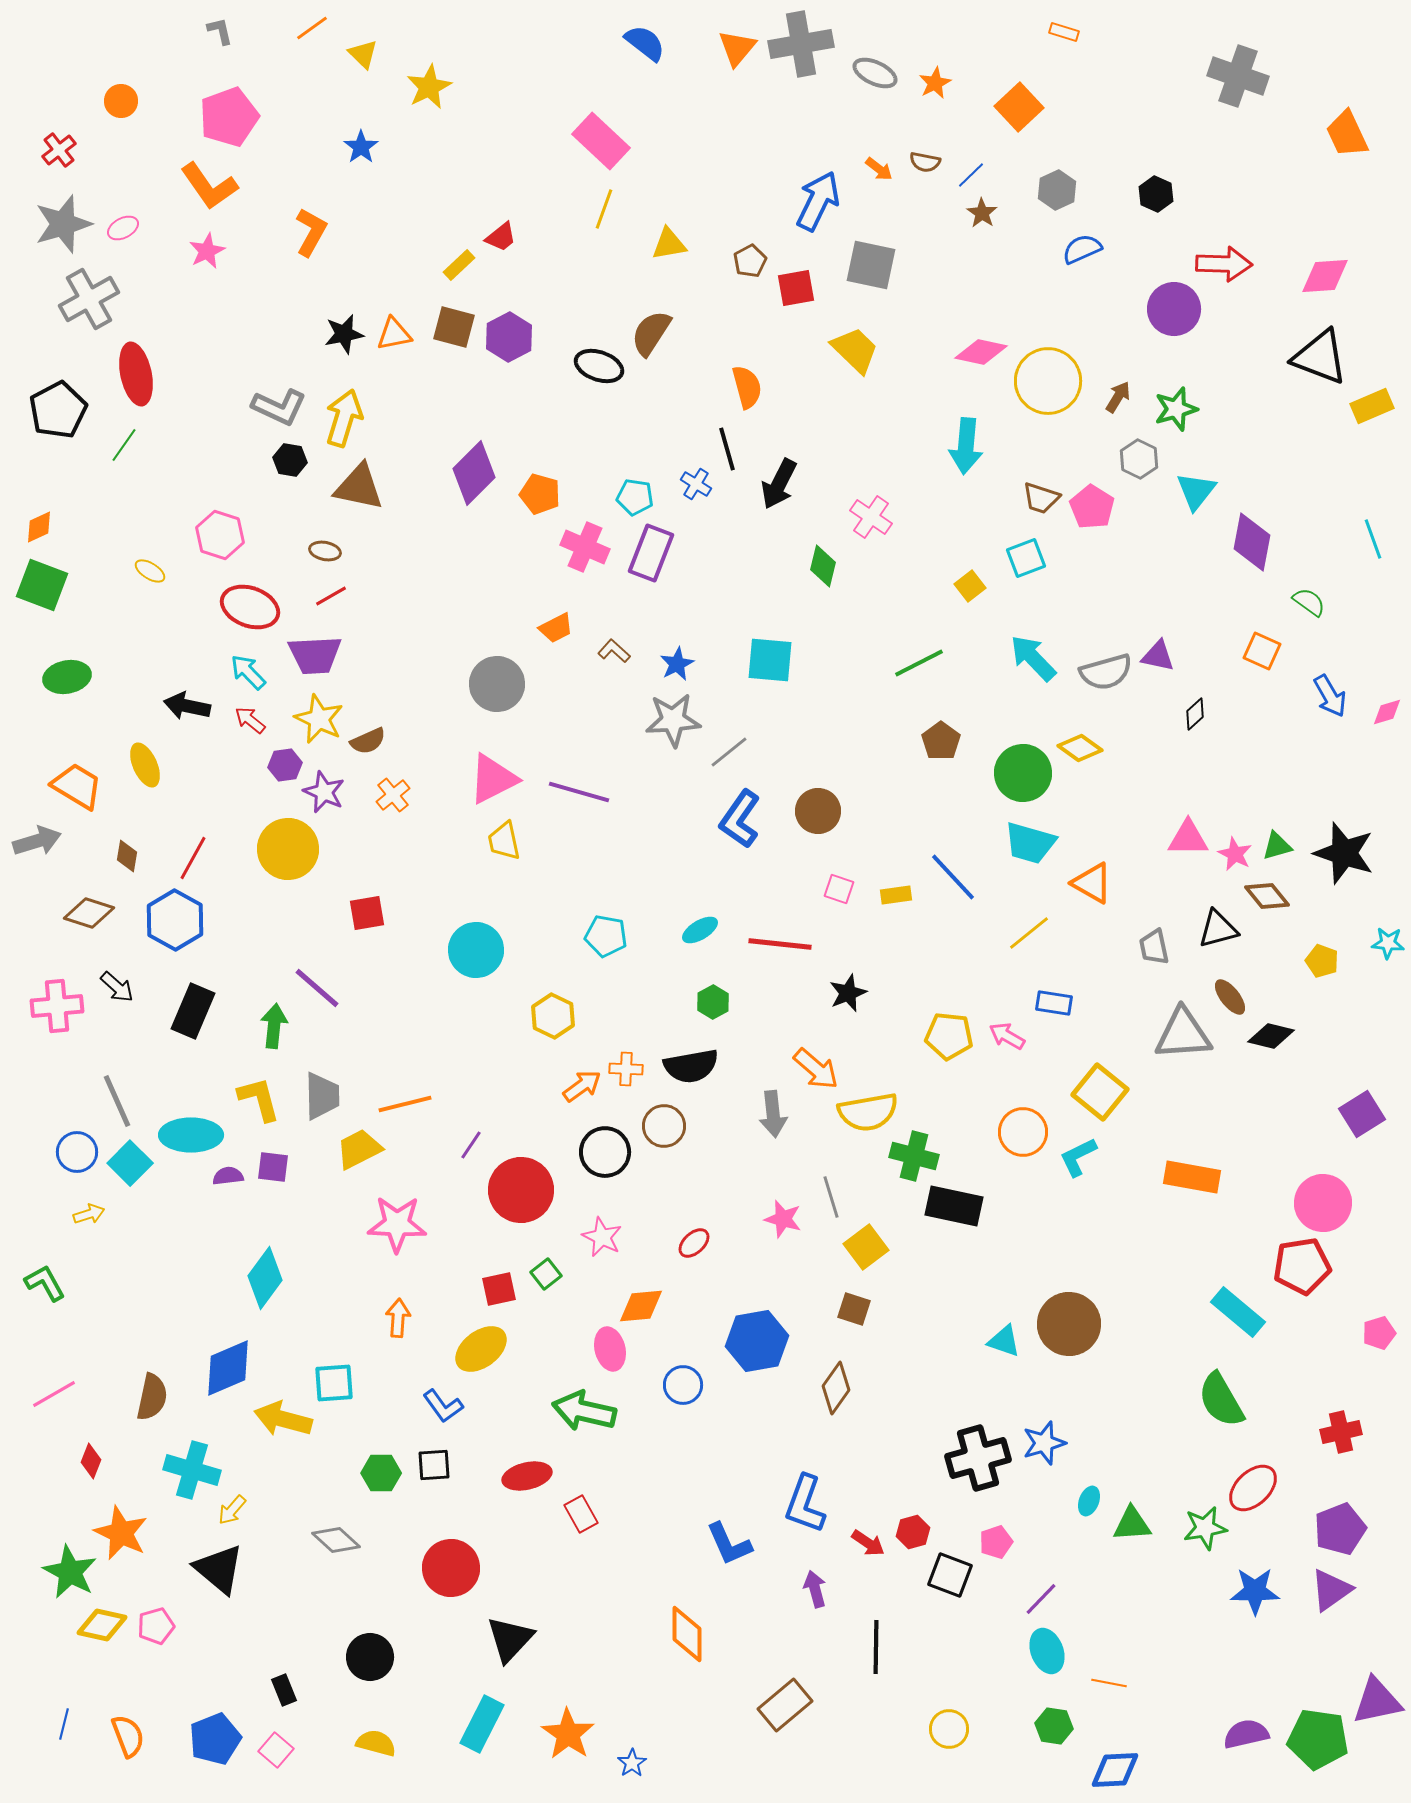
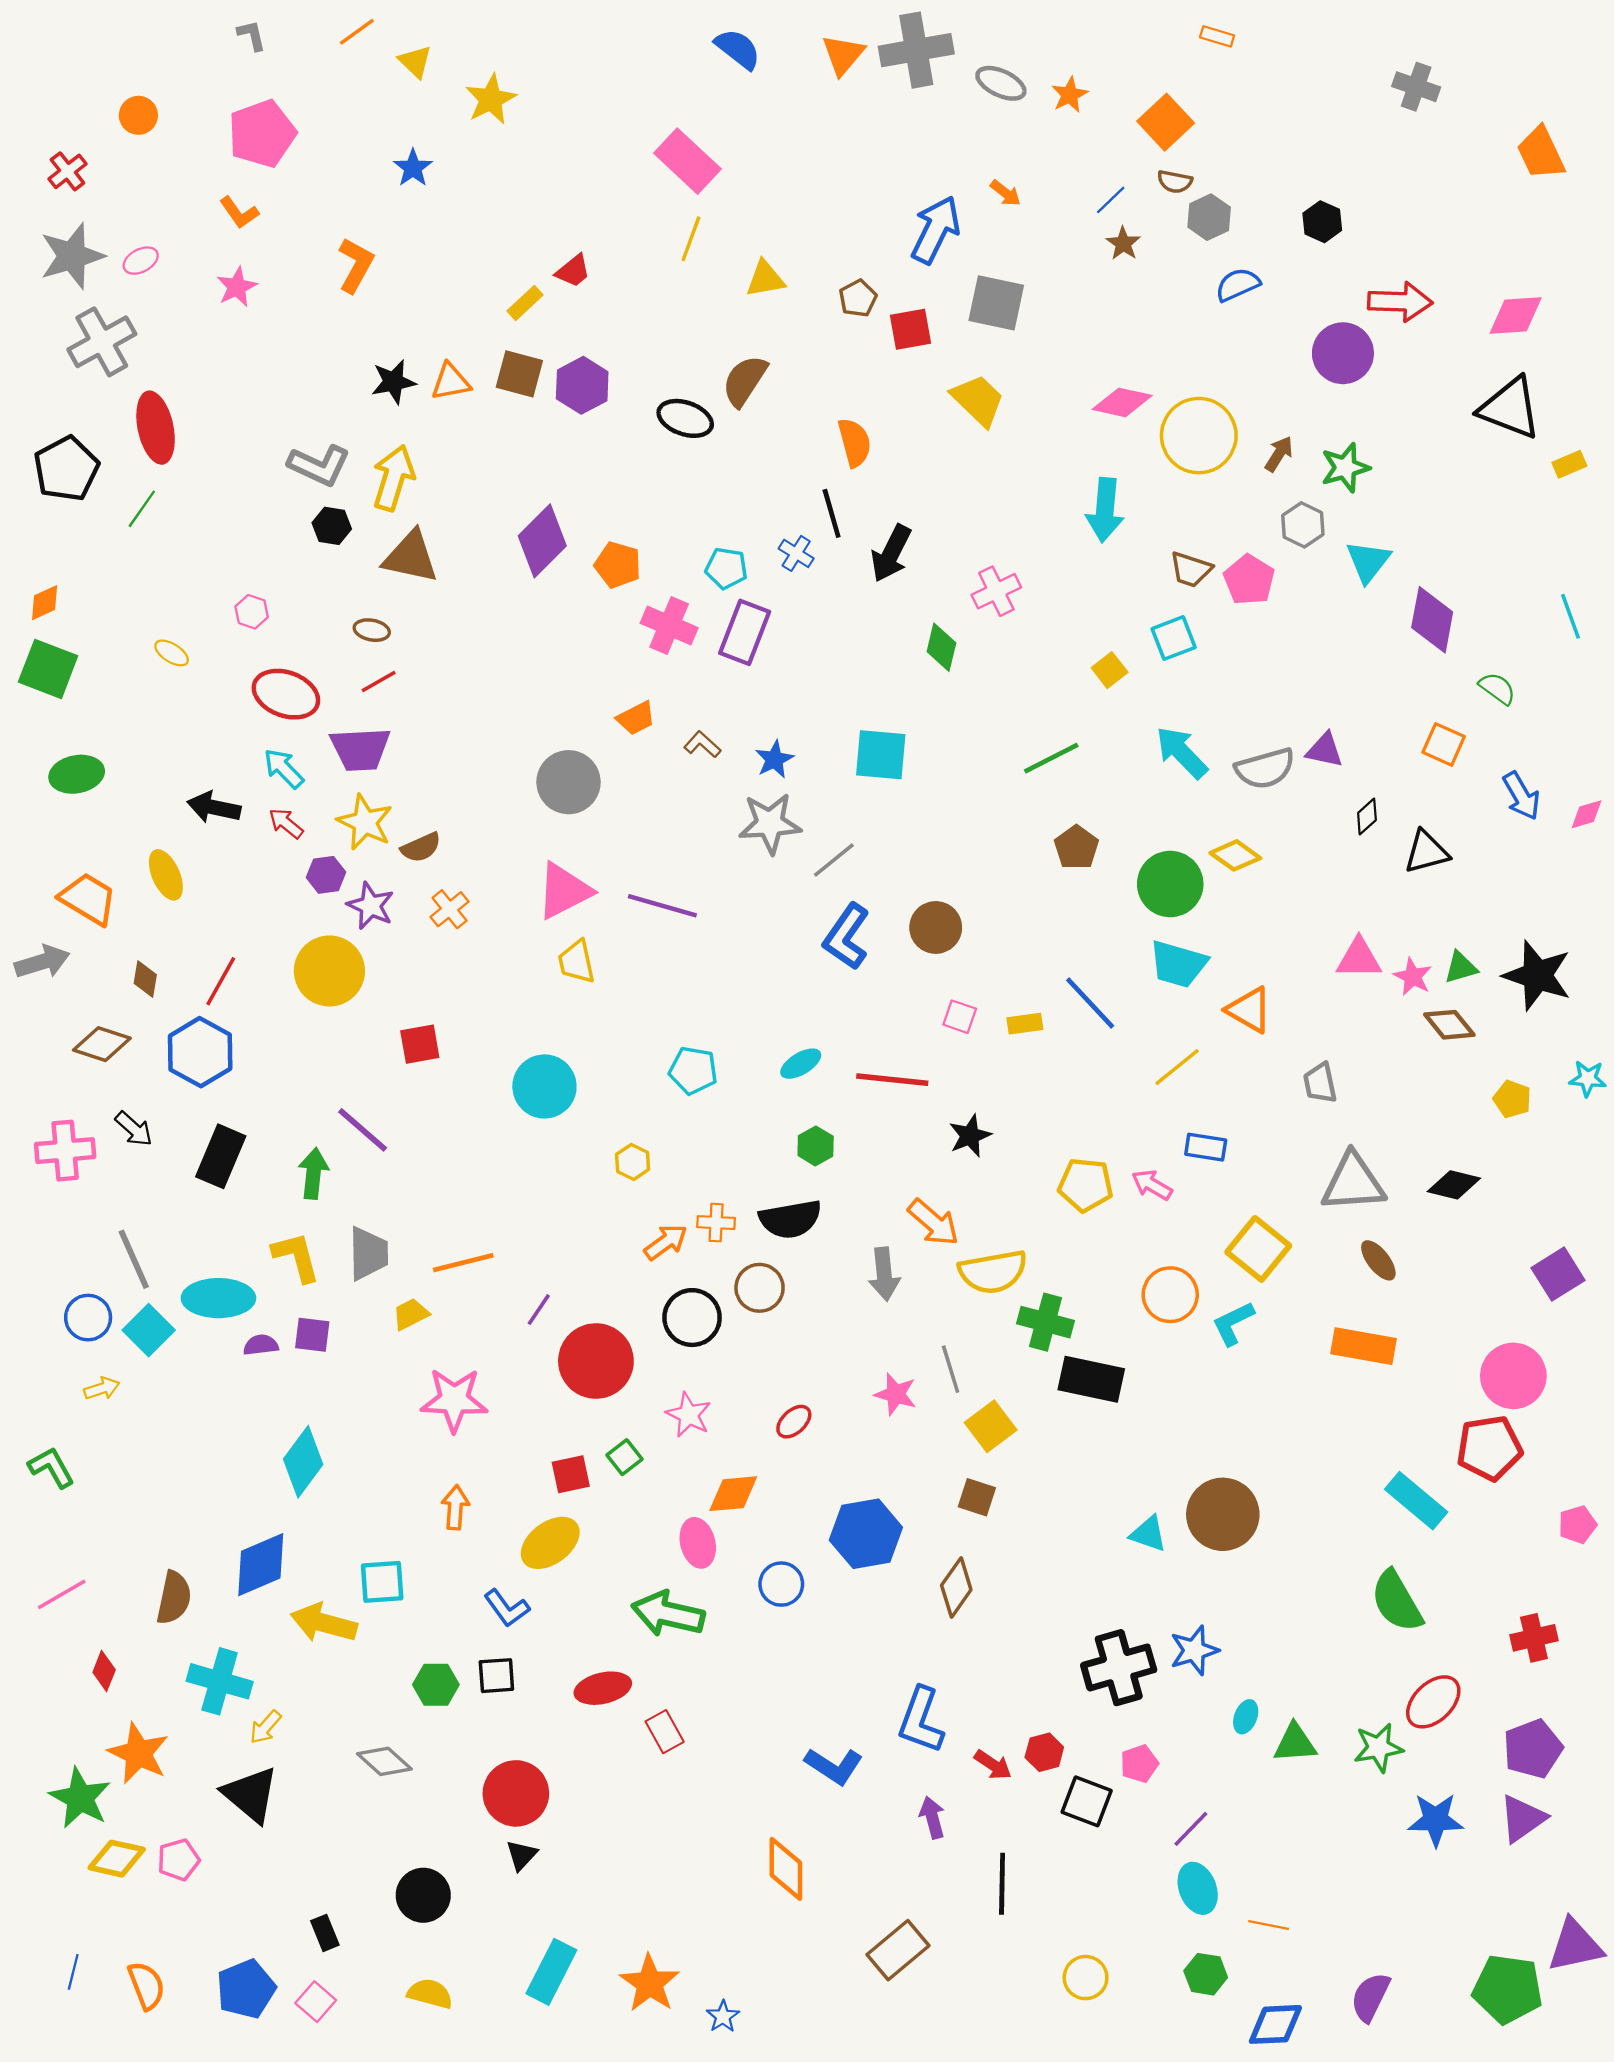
gray cross: (1238, 76) -> (1416, 87), size x0.7
brown semicircle: (925, 162) -> (1175, 182), moved
orange L-shape: (209, 186) -> (239, 213), size x0.6
yellow rectangle: (1372, 406) -> (1569, 464), size x0.7
pink cross: (871, 517) -> (996, 591), turned 30
pink hexagon: (220, 535) -> (252, 612), size x0.6
black triangle: (1218, 929) -> (1426, 852), moved
brown ellipse: (1230, 997) -> (1378, 1260), moved
yellow hexagon: (553, 1016) -> (633, 1162), size x0.7
yellow trapezoid: (359, 1149) -> (411, 1314), size x0.7
blue L-shape: (729, 1544) -> (834, 1766), turned -33
black triangle: (510, 1639) -> (522, 1855), moved, size x0.6
purple semicircle: (1246, 1734) -> (1370, 1997), moved, turned -51

